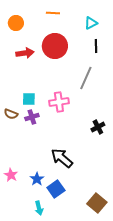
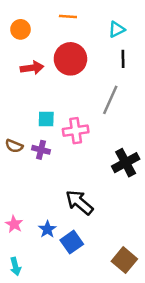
cyan square: (29, 99) -> (46, 119), moved
purple cross: (32, 117) -> (41, 150), turned 32
black cross: (98, 127) -> (126, 163), size x1.5
cyan arrow: (39, 208) -> (15, 266), moved

